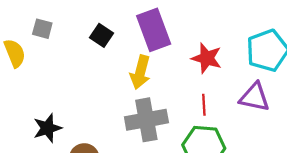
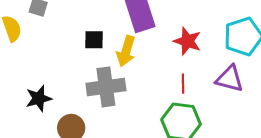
black square: (101, 35) -> (94, 40), moved, turned -35
gray cross: (146, 120) -> (106, 87), moved

